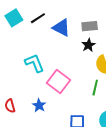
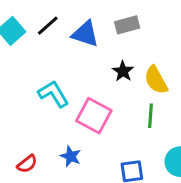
black star: (89, 45) -> (123, 71), moved
red semicircle: (10, 106) -> (27, 164), turned -104

